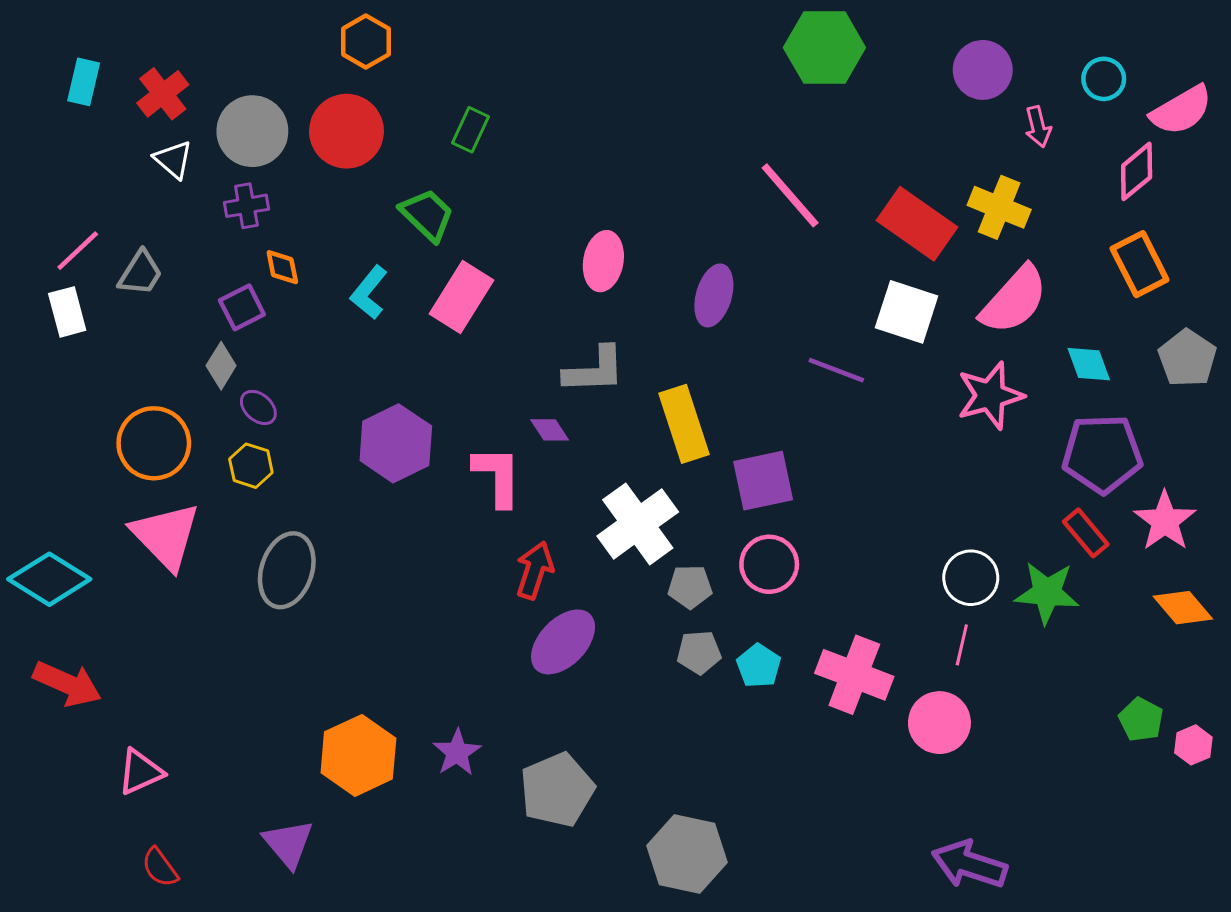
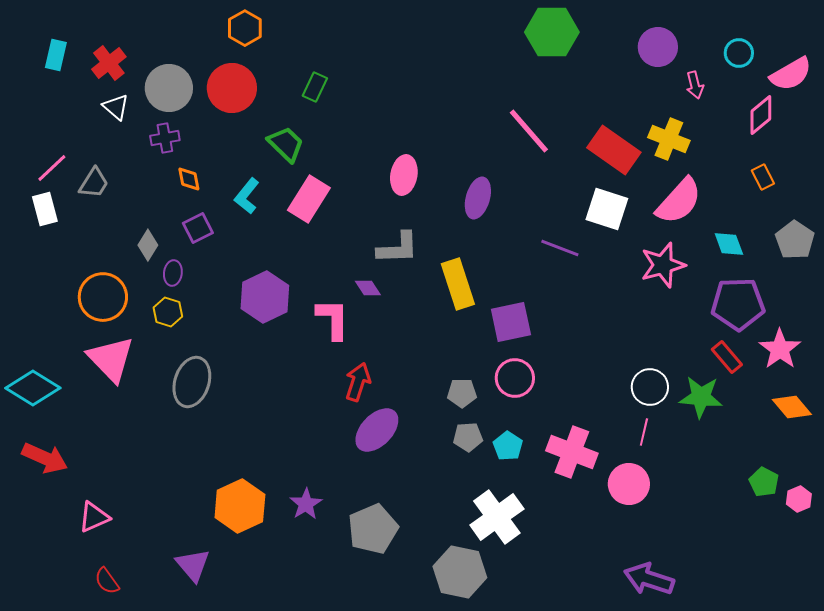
orange rectangle: (1140, 264) -> (763, 177), size x0.6
purple square: (242, 307) -> (198, 228), moved
purple ellipse: (258, 407) -> (173, 273), turned 55
white cross: (638, 524) -> (497, 517), moved

